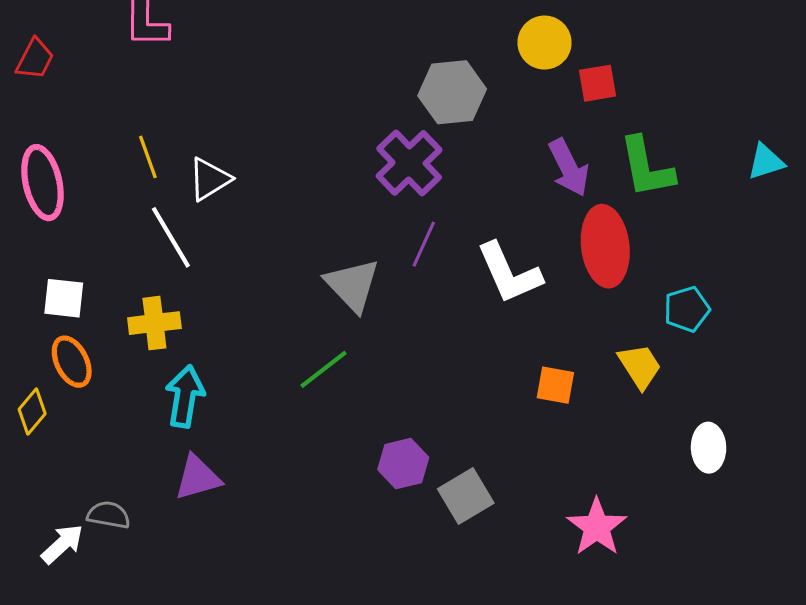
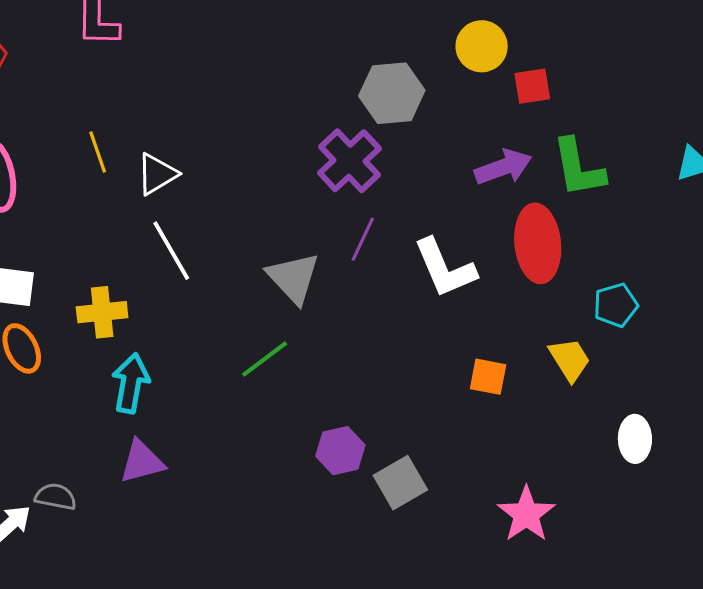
purple arrow: (569, 168) -> (503, 167), turned -84
white line: (171, 237) -> (171, 251), moved

